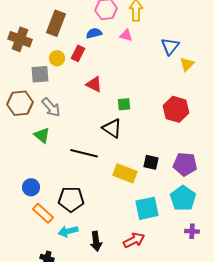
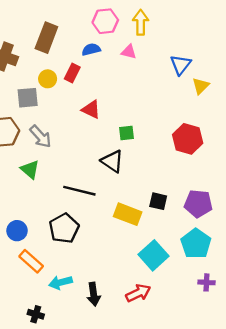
black pentagon: (71, 199) -> (64, 228), moved, turned -30
cyan square: (147, 208) -> (154, 255), turned -30

